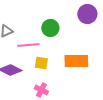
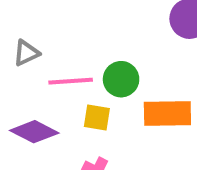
green circle: (50, 28) -> (121, 79), moved

